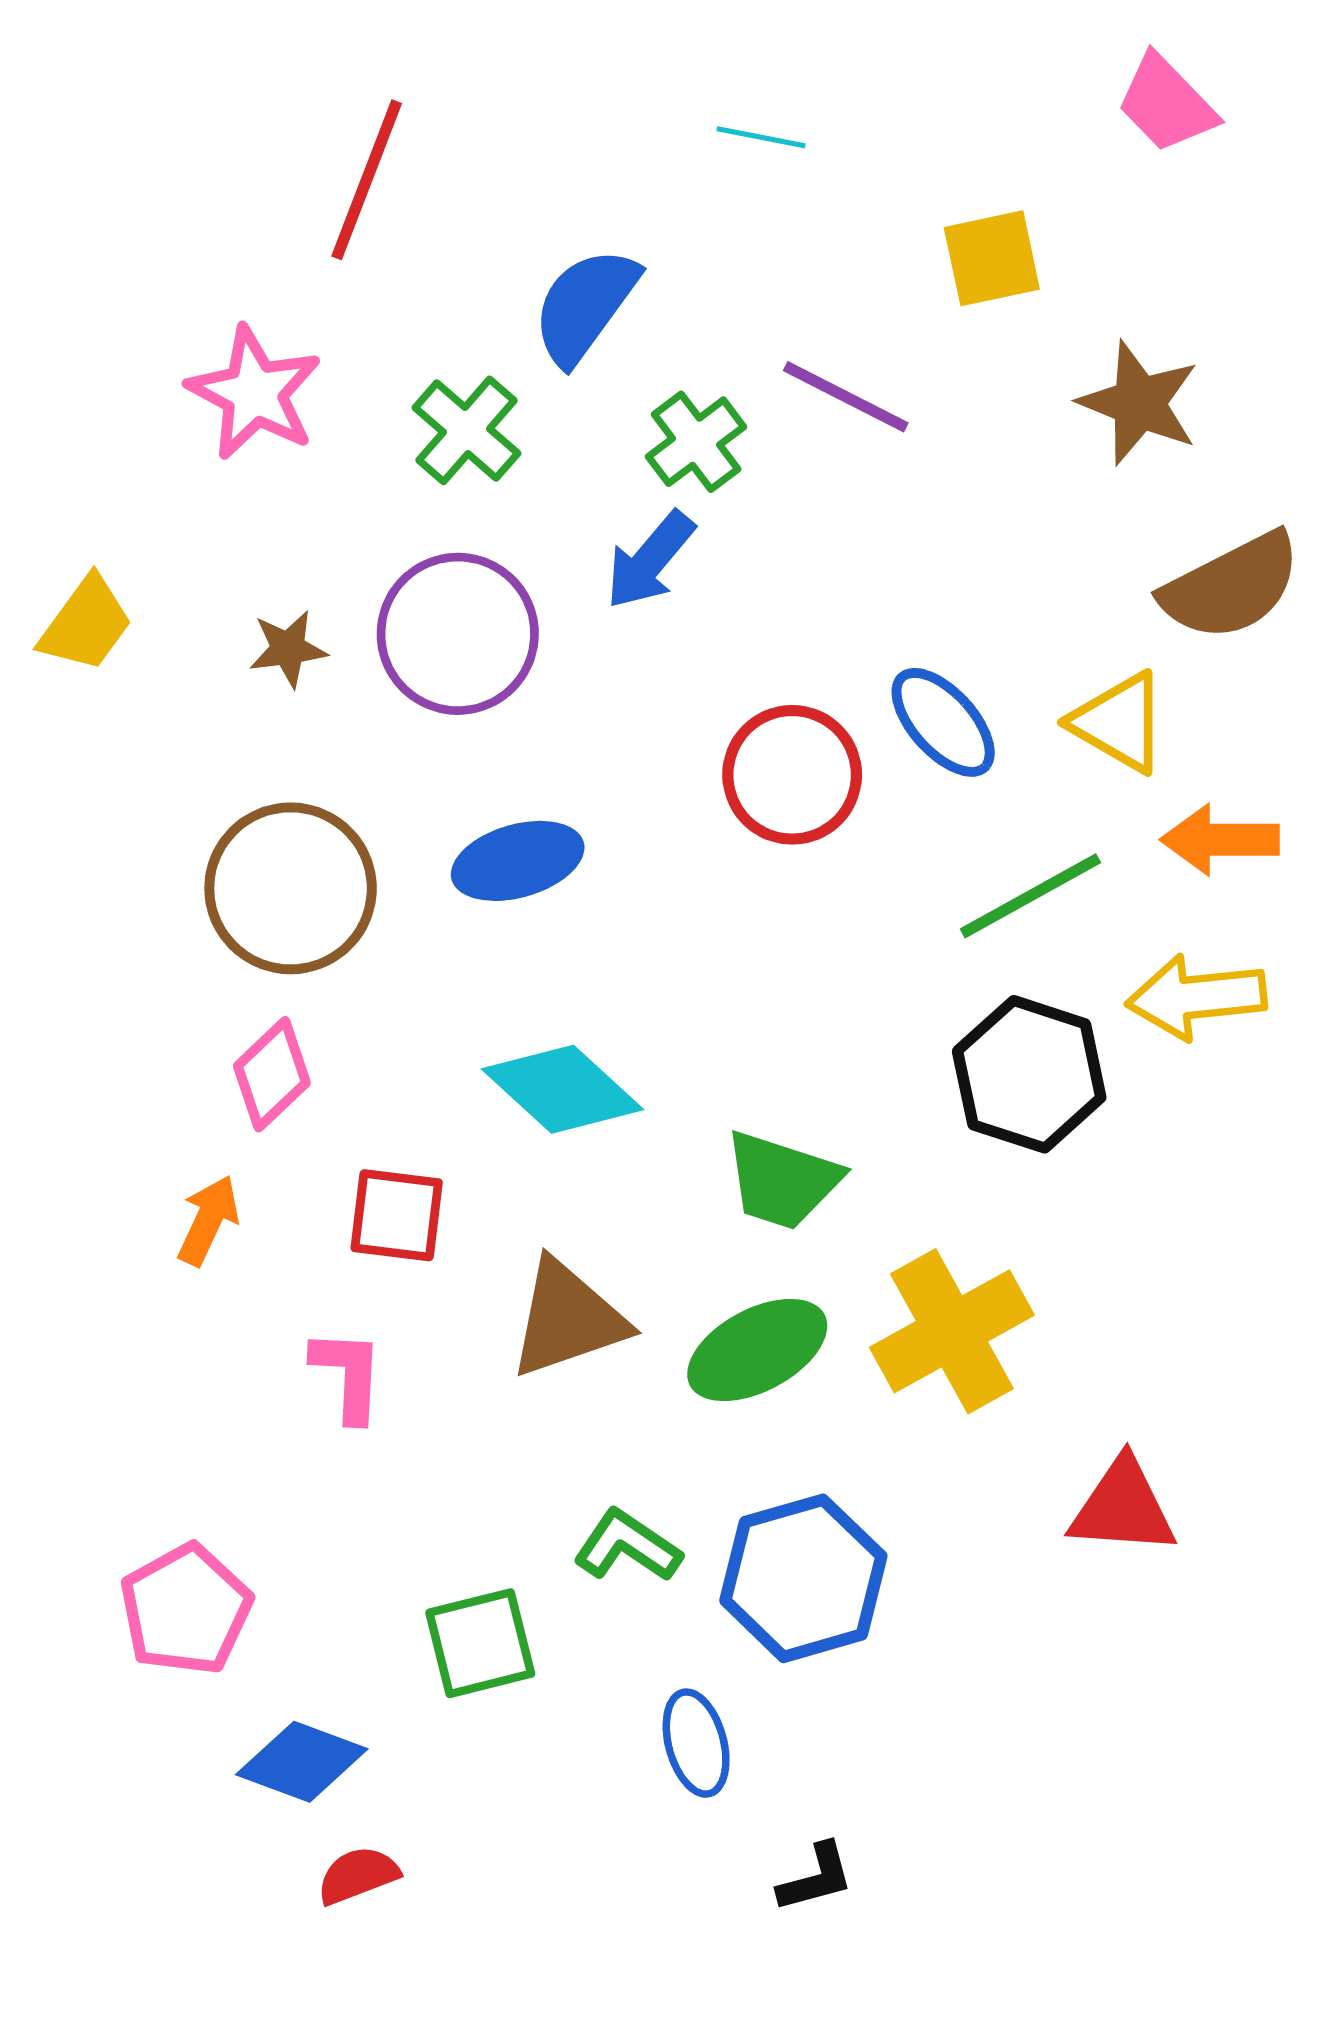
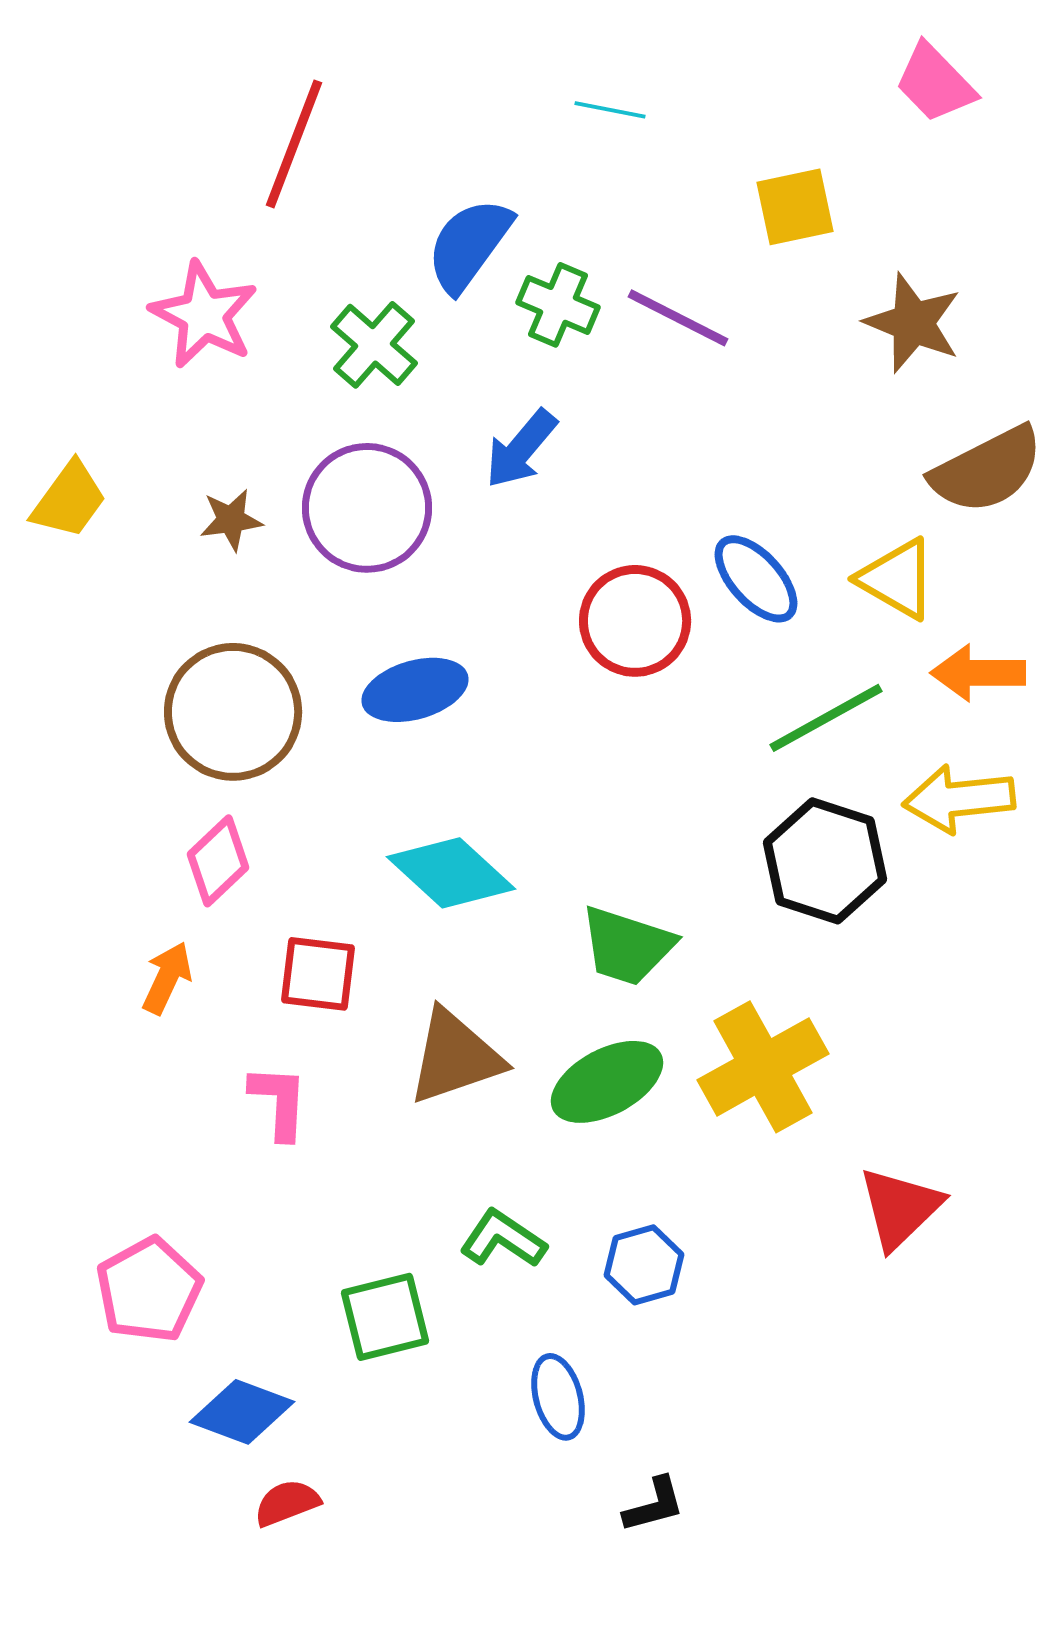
green cross: (696, 442) -> (558, 305), moved, turned -30
red triangle: (1123, 1507) -> (900, 1208), turned -48
blue hexagon: (803, 1578) -> (644, 1265), size x0.6

